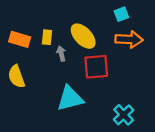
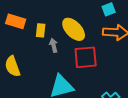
orange rectangle: (20, 39) -> (16, 21), moved

